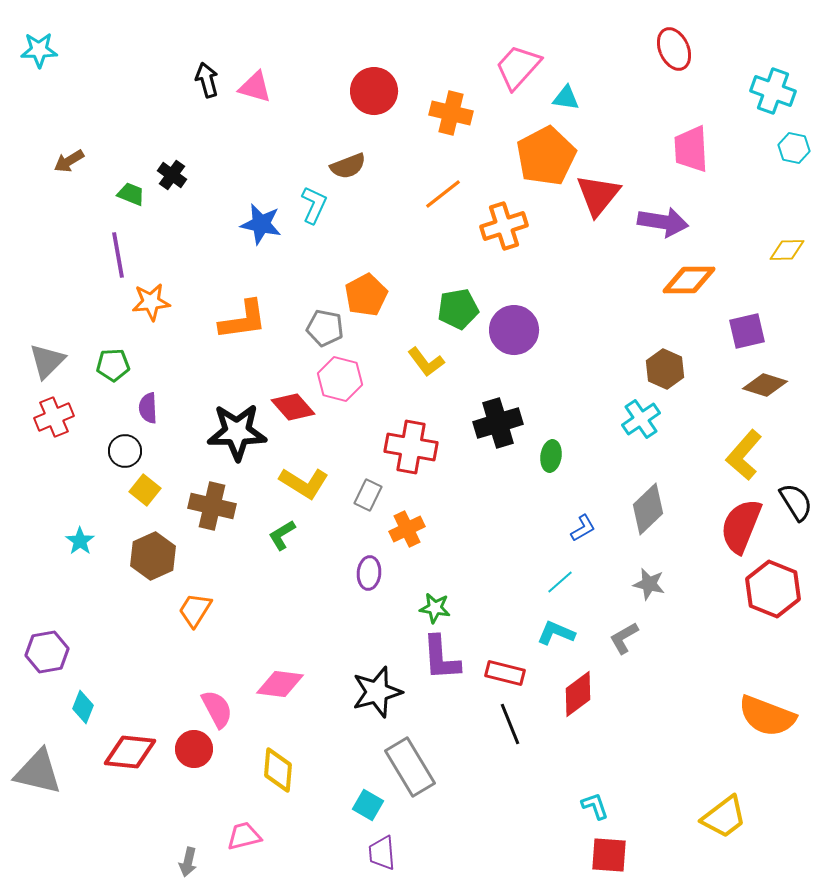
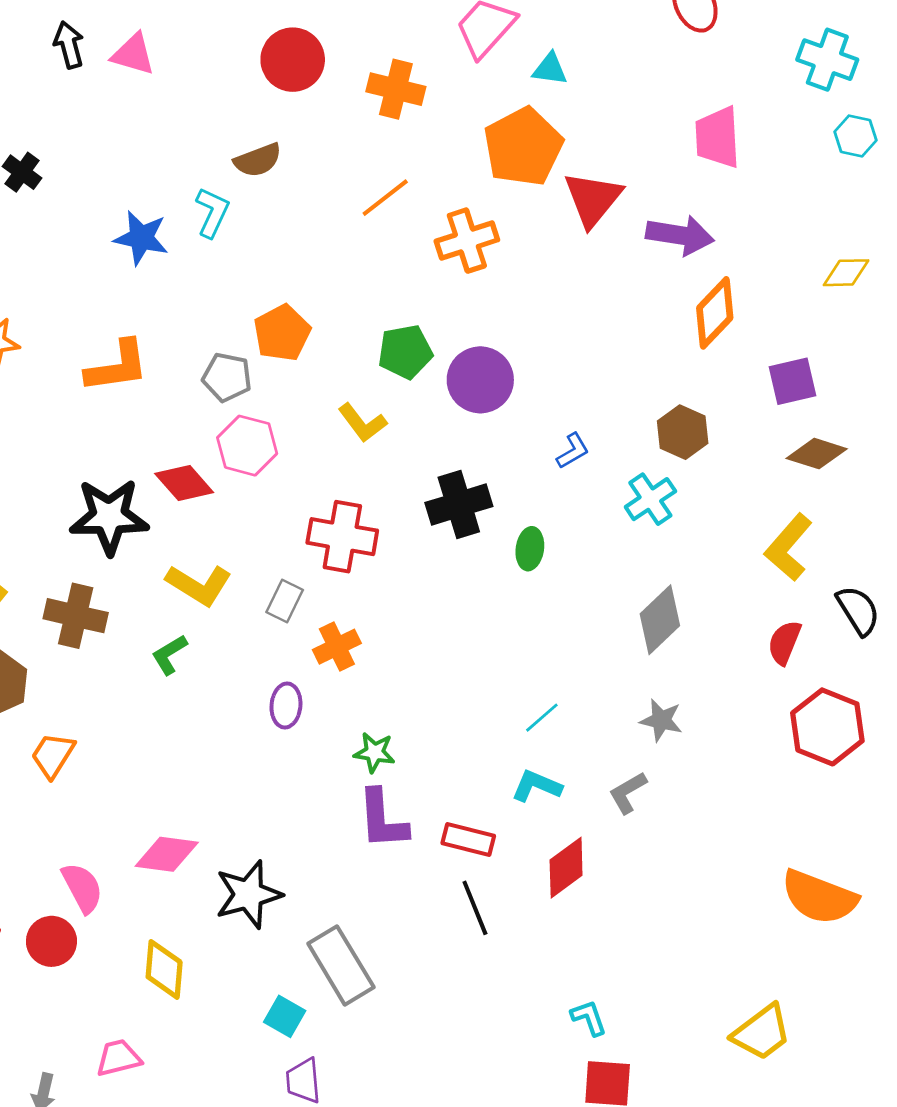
orange diamond: (689, 280) -> (715, 313), turned -46
red semicircle: (741, 526) -> (784, 643), size x0.6
blue L-shape: (583, 528) -> (573, 451), moved
black star: (377, 692) -> (248, 894), moved

